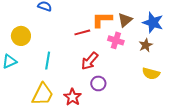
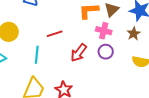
red line: (82, 32) -> (55, 34), moved
purple circle: (98, 83) -> (106, 52), moved

